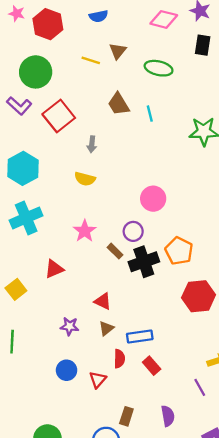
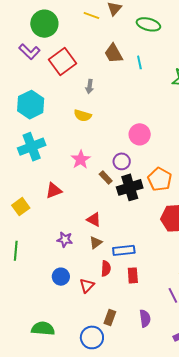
red rectangle: (152, 366) -> (133, 275), turned 35

